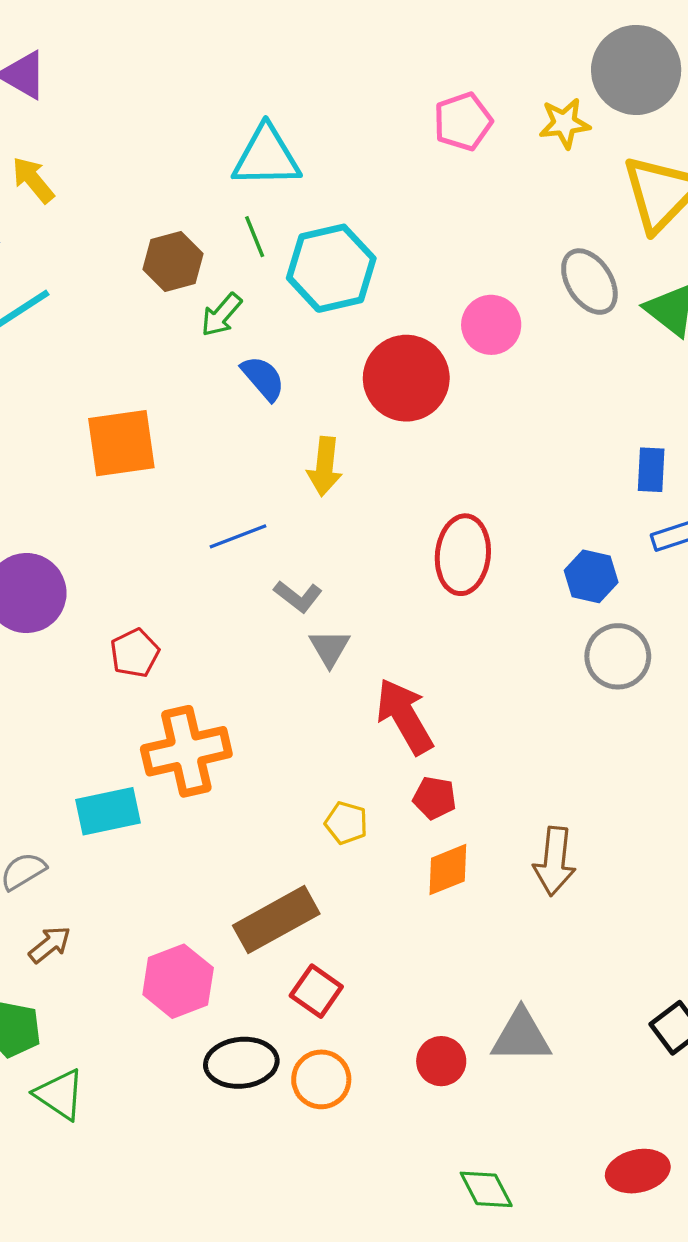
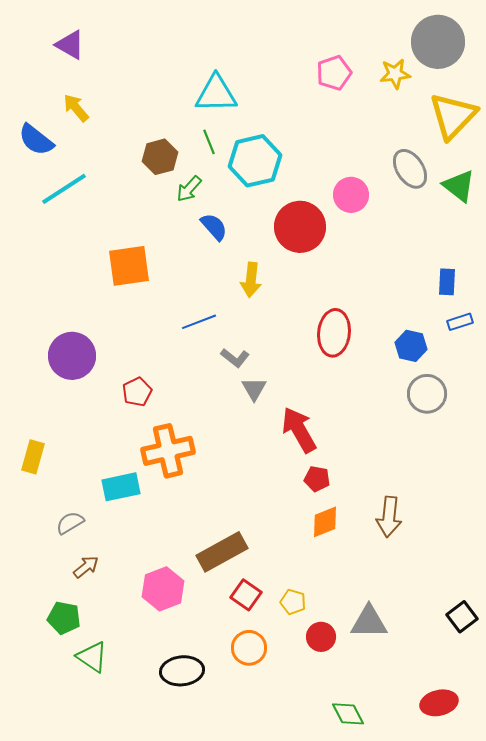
yellow pentagon: (346, 823) -> (293, 602), moved
black ellipse: (241, 1063) -> (182, 671), moved

